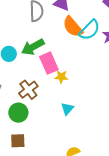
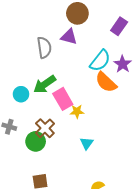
orange semicircle: (73, 27) -> (106, 82), moved
green circle: (18, 113) -> (36, 141), moved

